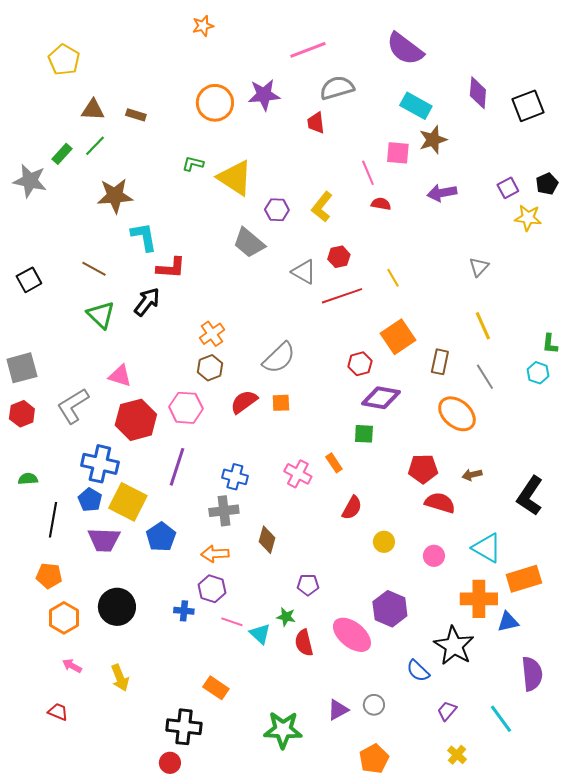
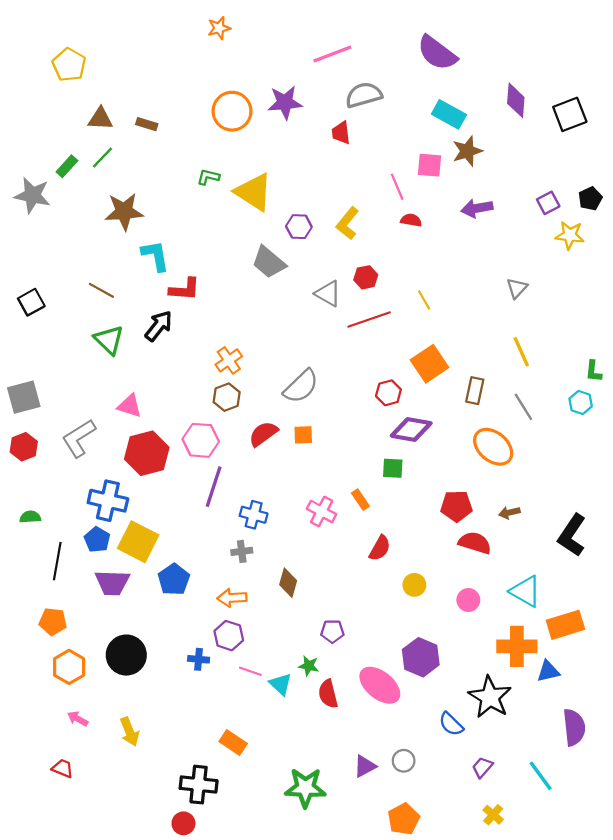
purple line: (177, 467) -> (214, 487), moved
gray cross: (224, 511) -> (242, 551), size x0.7

